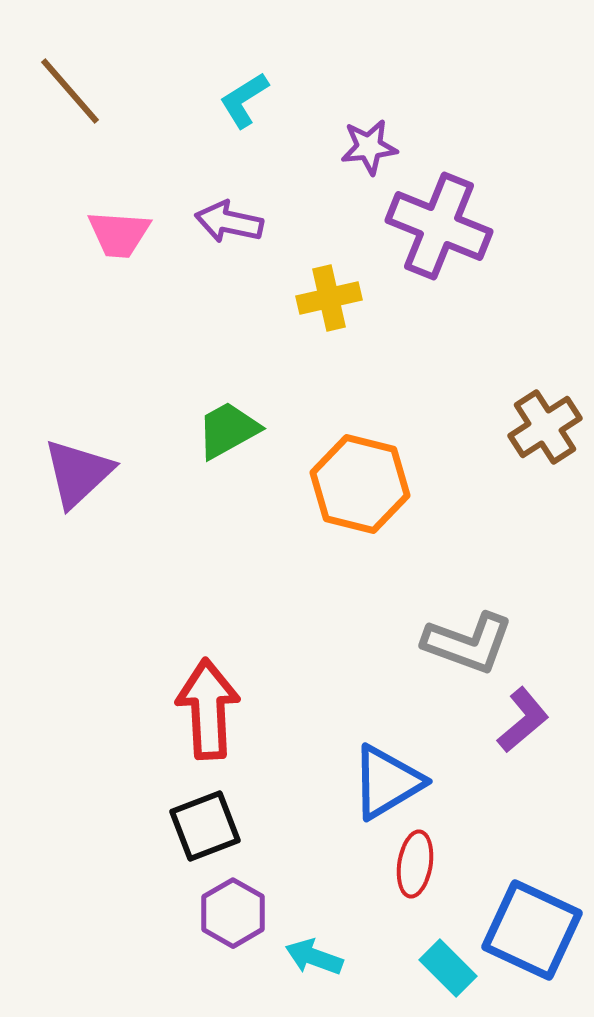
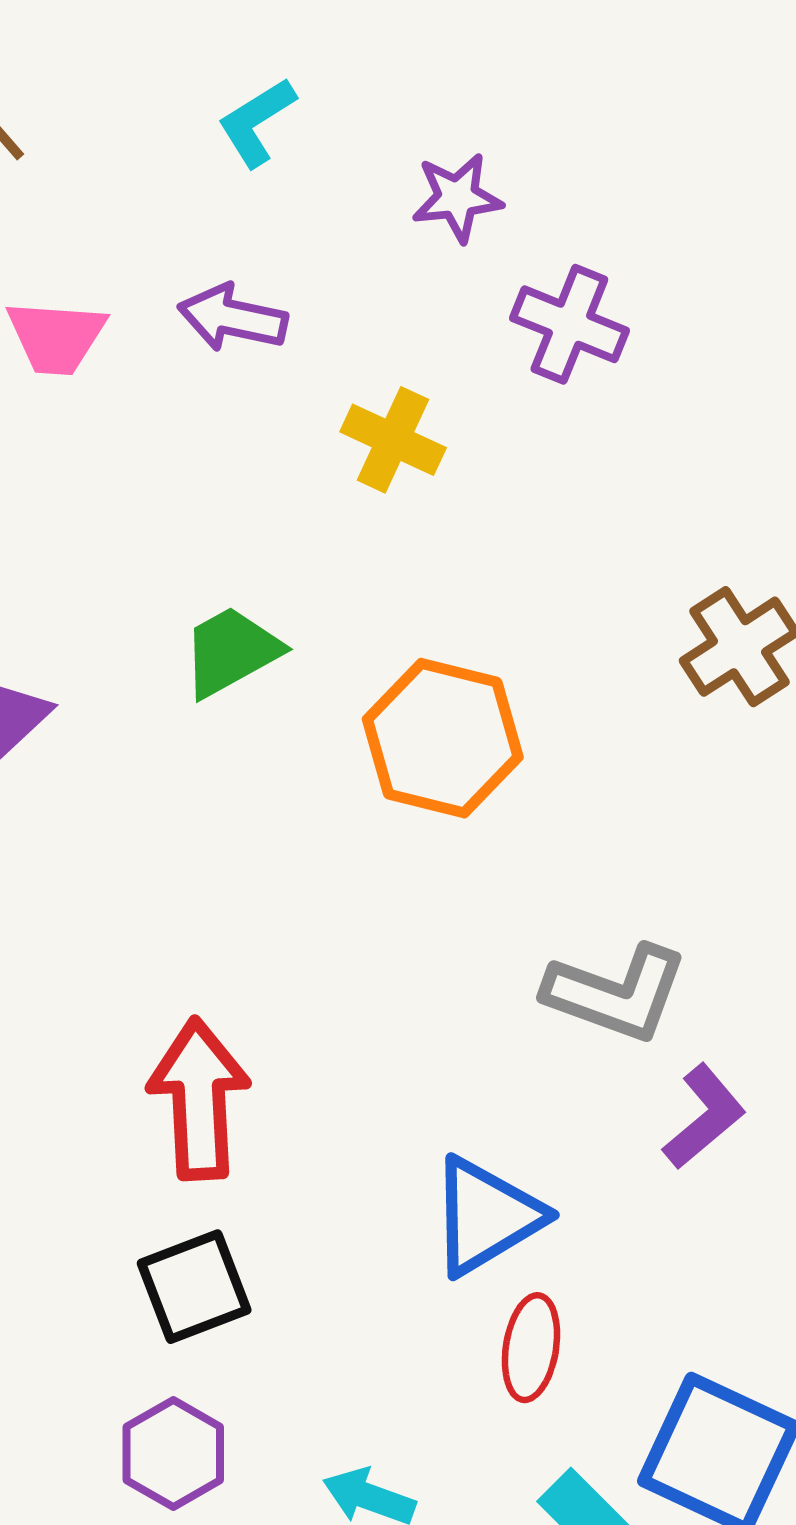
purple cross: (439, 226) -> (569, 324), size x0.7
yellow cross: (329, 298) -> (393, 440), turned 38
purple hexagon: (233, 913) -> (173, 1453), moved

